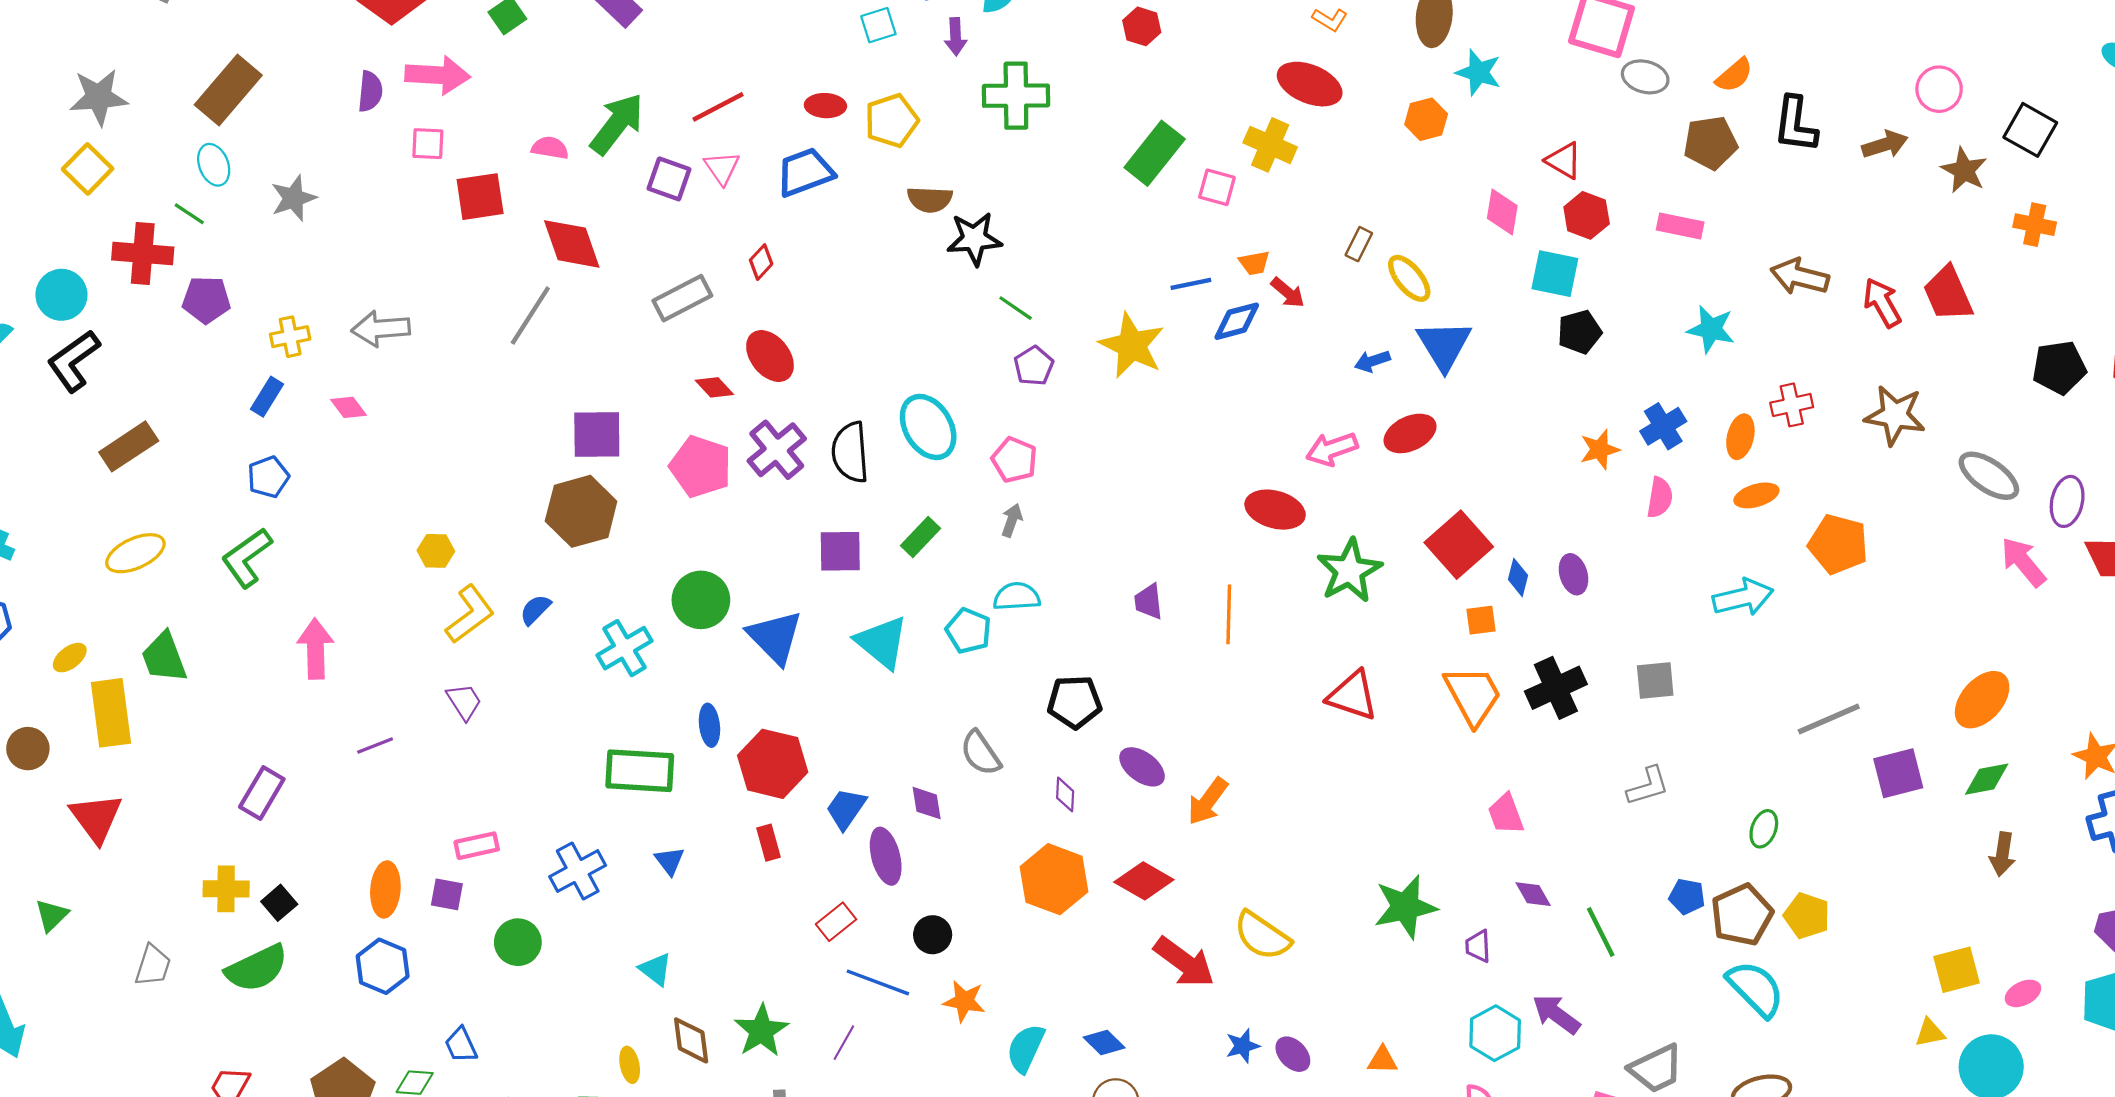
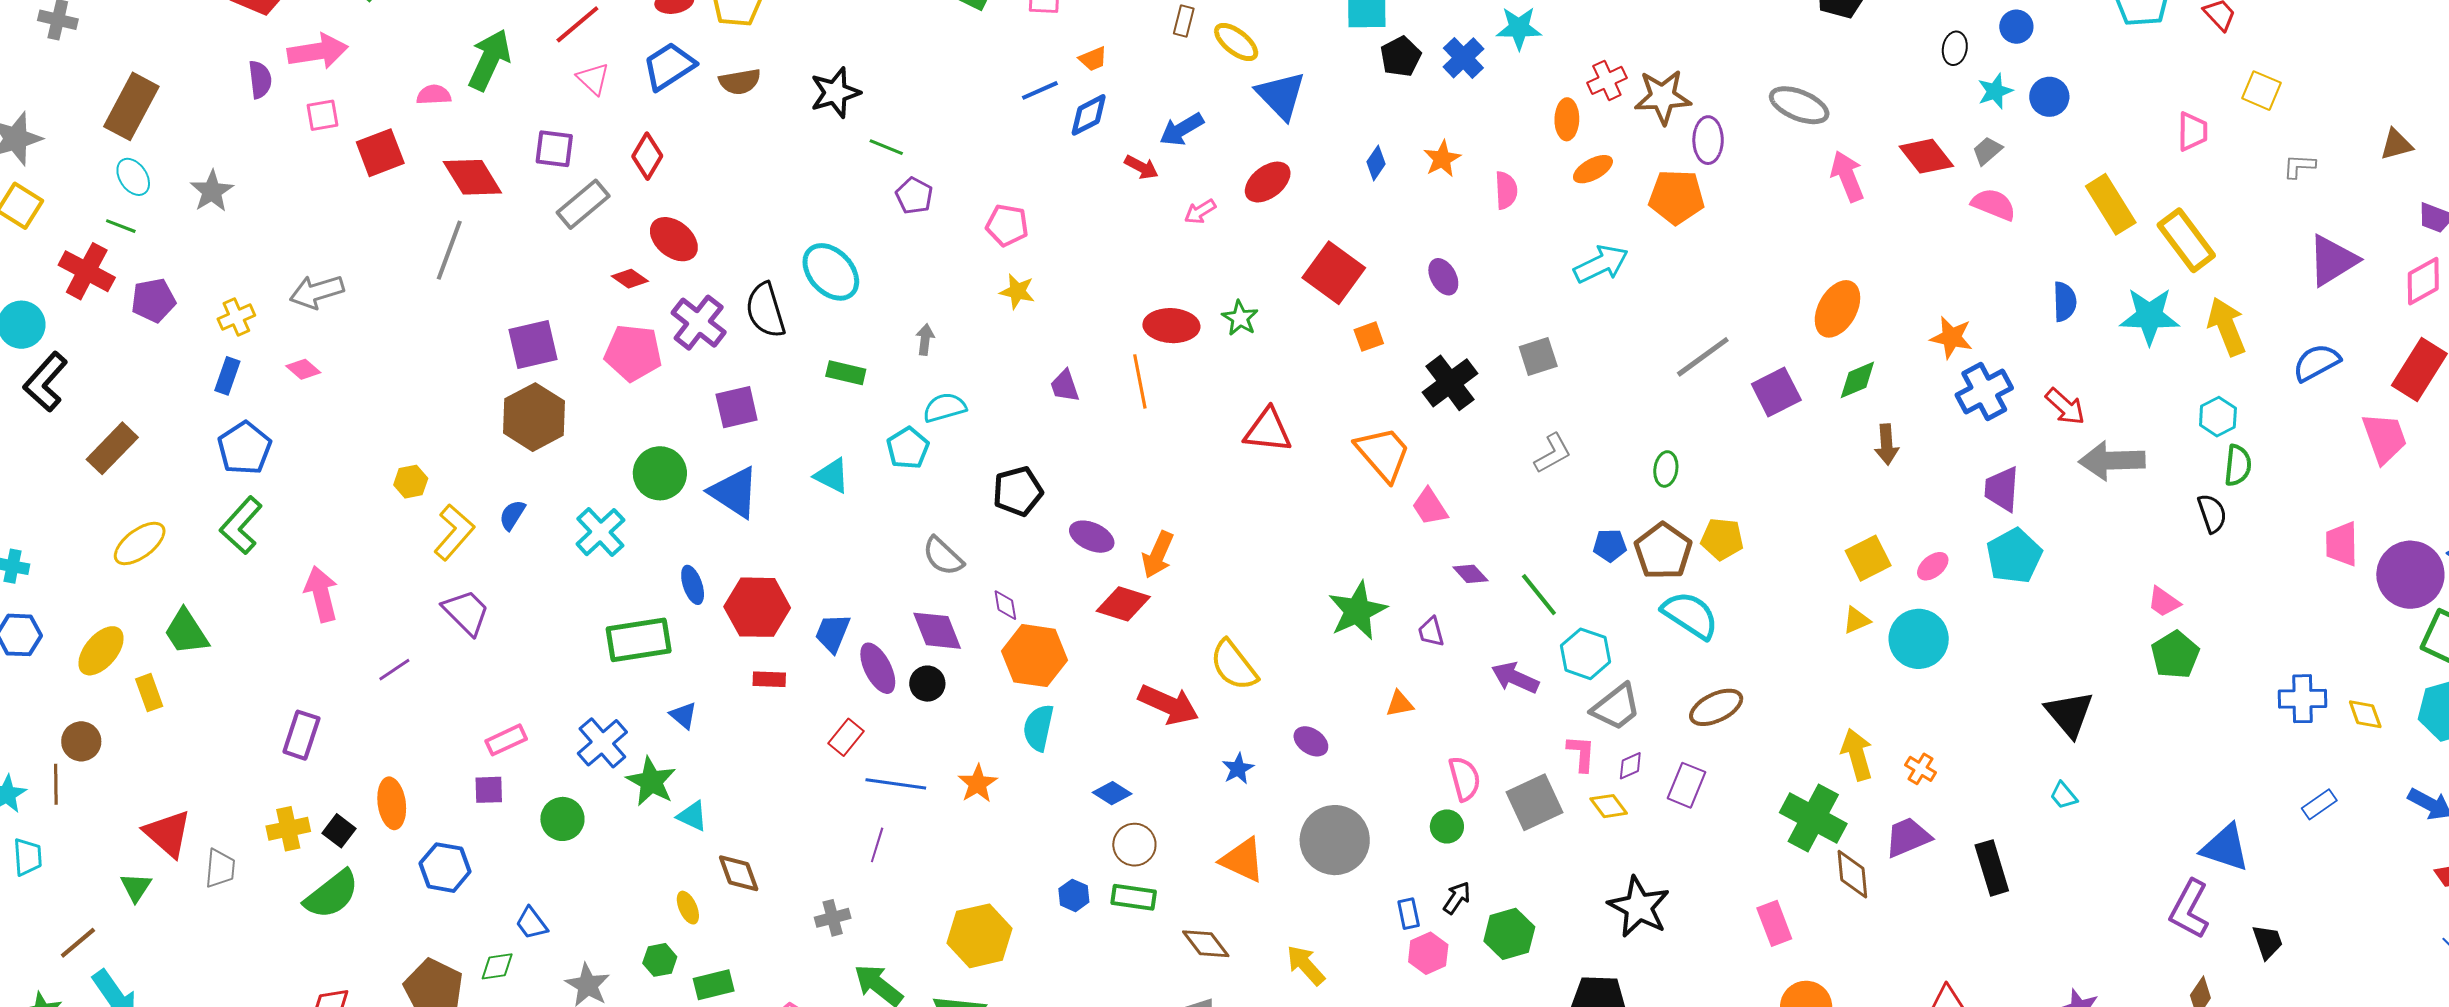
purple square: (669, 179) -> (554, 149), moved
brown semicircle: (930, 199) -> (740, 82), moved
red cross: (143, 253) -> (87, 271), turned 36
red diamond: (761, 262) -> (647, 156), size x1.4
red arrow: (1288, 293) -> (1141, 167), moved
yellow star: (1132, 345) -> (1017, 291), moved, size x0.6
blue arrow: (1372, 361) -> (1182, 129), moved, size x1.4
brown star: (1895, 415) -> (1663, 97), moved
blue cross: (1663, 426) -> (1463, 58), moved
pink arrow: (1332, 449) -> (1200, 212), size x0.7
pink pentagon: (1014, 460) -> (1007, 225), moved
blue pentagon: (268, 477) -> (245, 448), size x1.4
purple ellipse: (2067, 501) -> (1708, 140), moved
red ellipse: (1275, 510) -> (1171, 326), moved
green rectangle: (921, 537) -> (846, 373), turned 72
purple square: (840, 551) -> (737, 407), moved
pink arrow: (2023, 562) -> (1847, 176), turned 30
green star: (1349, 571) -> (1240, 318), size x0.6
blue diamond: (1518, 577) -> (1376, 163), moved, turned 32
cyan pentagon: (968, 631) -> (908, 448), turned 30
cyan triangle: (882, 642) -> (832, 476), size x0.7
yellow ellipse: (70, 658) -> (101, 651), size x1.6
orange trapezoid: (1473, 695) -> (1383, 454), moved
purple trapezoid: (464, 702) -> (466, 612), size x1.4
yellow rectangle: (111, 713) -> (149, 693), size x0.6
purple diamond: (1065, 794) -> (1005, 605), moved
purple diamond: (927, 803) -> (937, 631), moved, size x1.5
red triangle: (96, 818) -> (168, 833), moved
red rectangle: (769, 843) -> (769, 679), turned -60
red diamond: (1144, 881) -> (1123, 604), moved
orange ellipse: (385, 889) -> (392, 803), moved
black circle: (933, 935) -> (927, 684), moved
yellow semicircle: (1262, 936) -> (1234, 665), turned 30
gray trapezoid: (153, 965) -> (220, 869), moved
orange star: (964, 1001) -> (978, 784), turned -30
green star: (761, 1031) -> (651, 781), moved
cyan hexagon: (1495, 1033) -> (1586, 654), moved
cyan semicircle: (1026, 1048) -> (1038, 728), moved
purple ellipse: (1293, 1054) -> (1311, 741), moved
orange triangle: (1382, 1060) -> (1400, 704), moved

